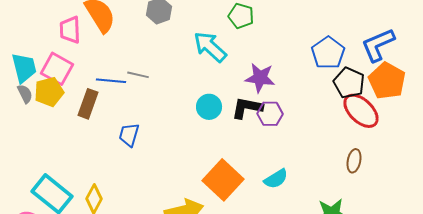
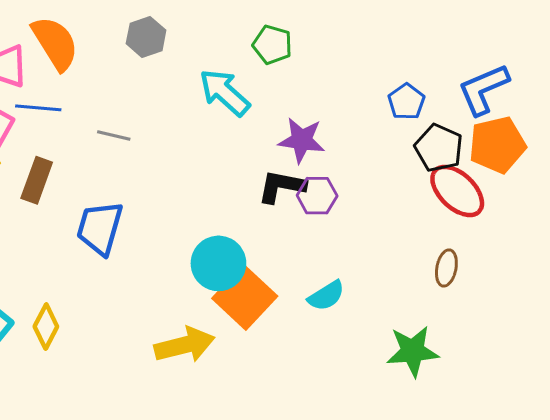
blue pentagon: (328, 53) -> (406, 102), size x0.7
blue line: (111, 81) -> (38, 108), moved
orange pentagon: (387, 81) -> (497, 145), turned 30
cyan circle: (209, 107) -> (218, 263), moved, size x1.4
blue trapezoid: (129, 135) -> (100, 228), size x1.5

